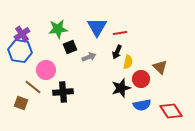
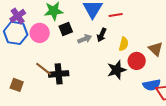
black arrow: (117, 52) -> (102, 35), moved
pink circle: (46, 70) -> (40, 33), moved
brown line: (33, 87) -> (44, 69), moved
blue semicircle: (142, 105) -> (152, 85), moved

